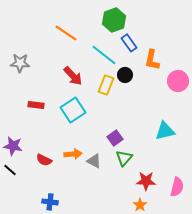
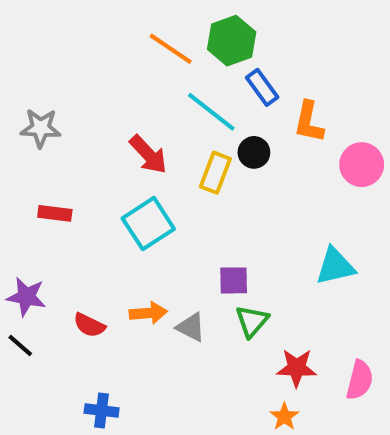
orange line: (66, 33) -> (171, 49), moved
red rectangle: (36, 105) -> (55, 213), moved
purple square: (115, 138) -> (234, 280), turned 35

